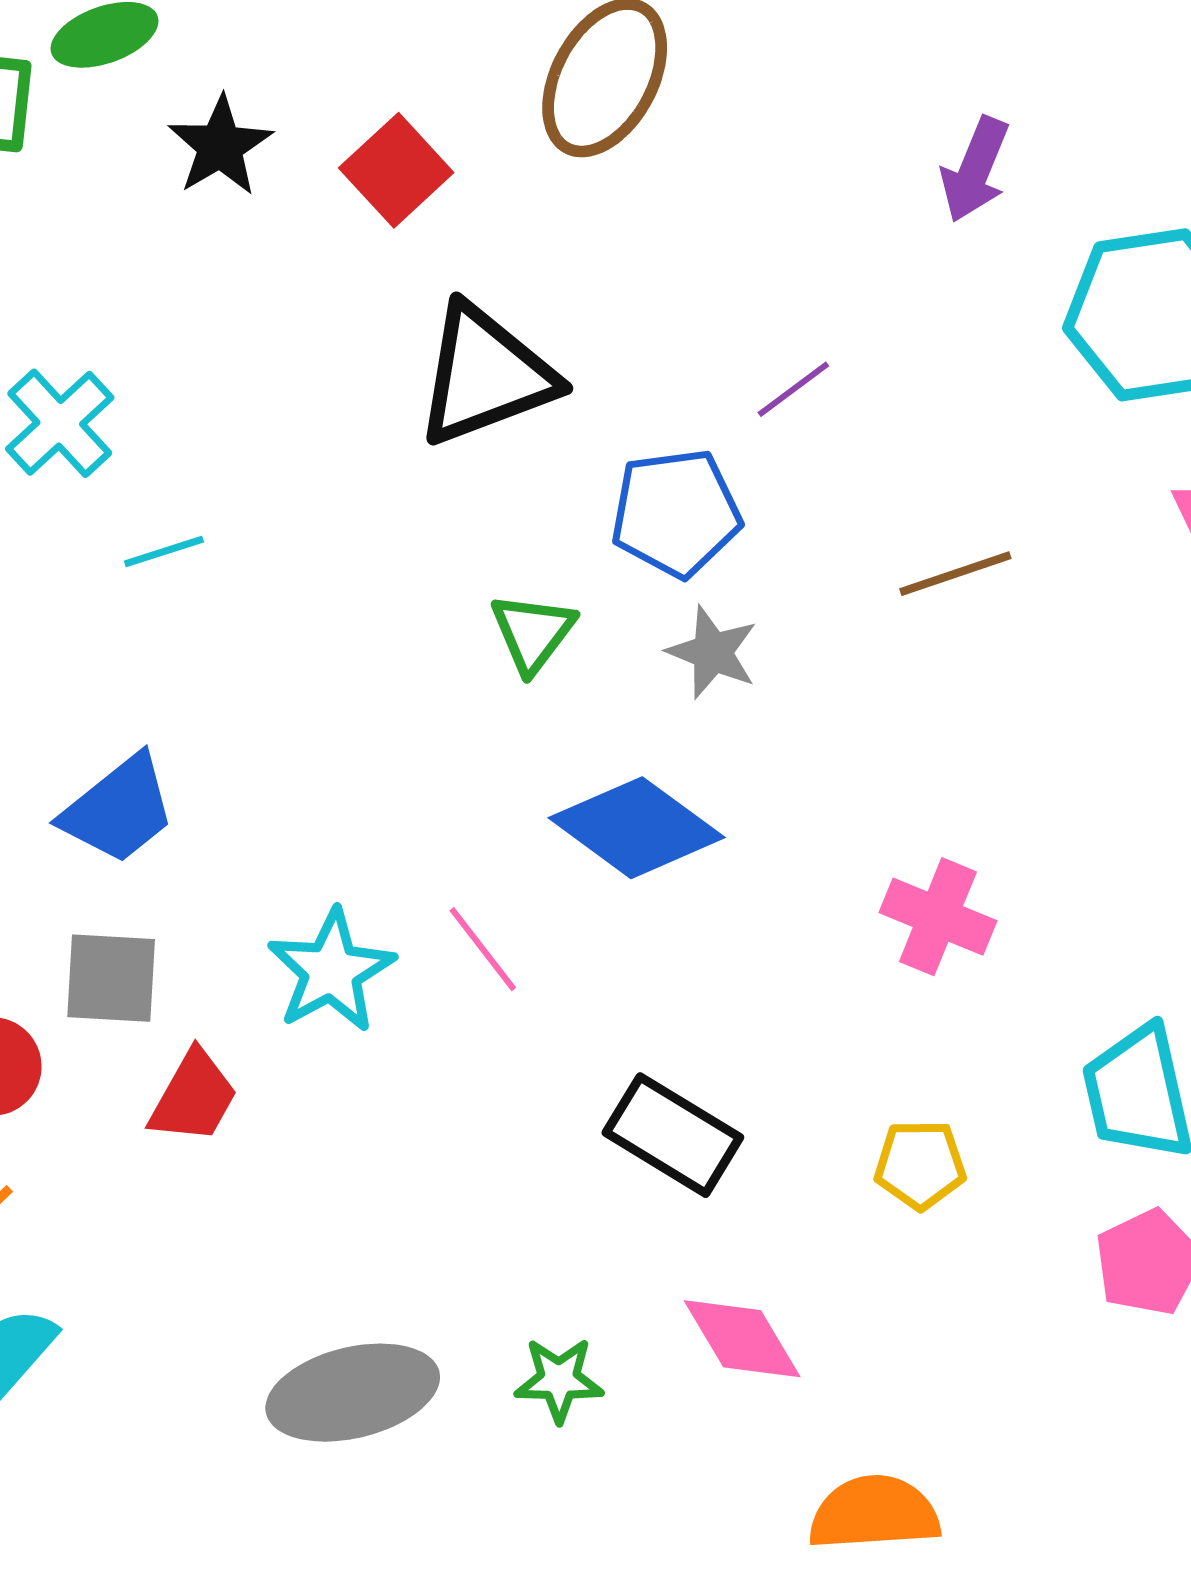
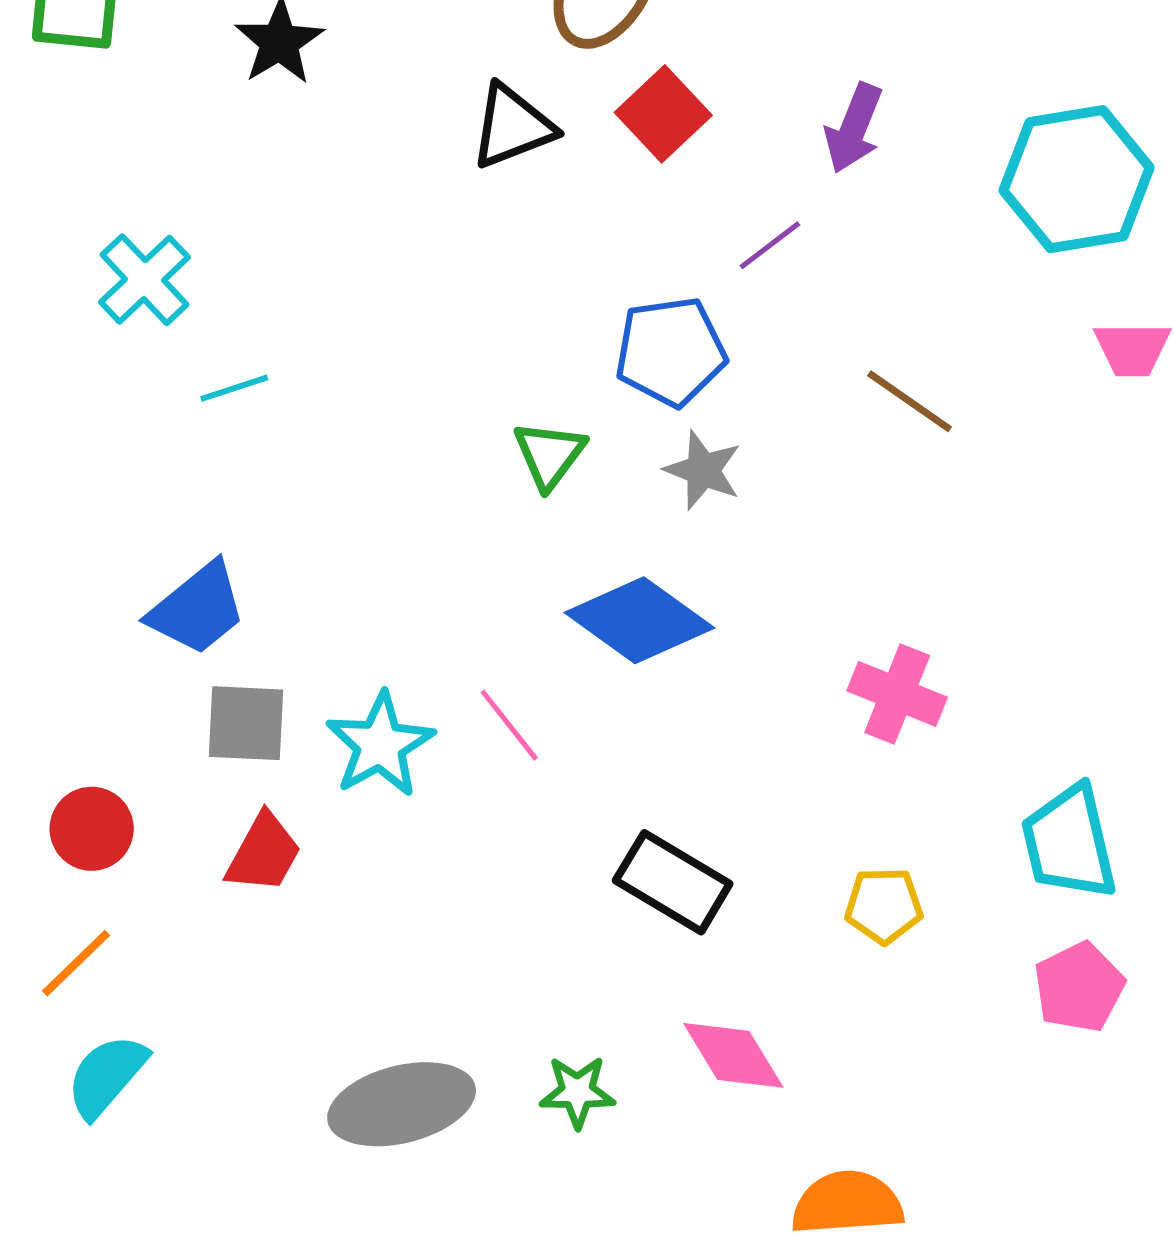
red square: (396, 170) -> (663, 114), moved
purple arrow: (975, 170) -> (854, 128), moved
black triangle: (485, 375) -> (512, 126), moved, size x0.7
brown line: (955, 574) -> (909, 401), turned 54
gray square: (111, 978) -> (246, 723), moved

